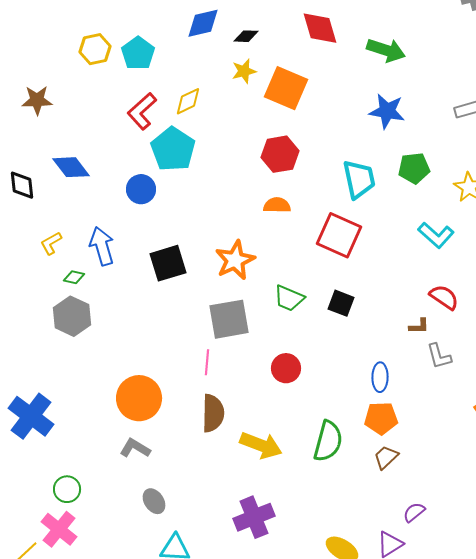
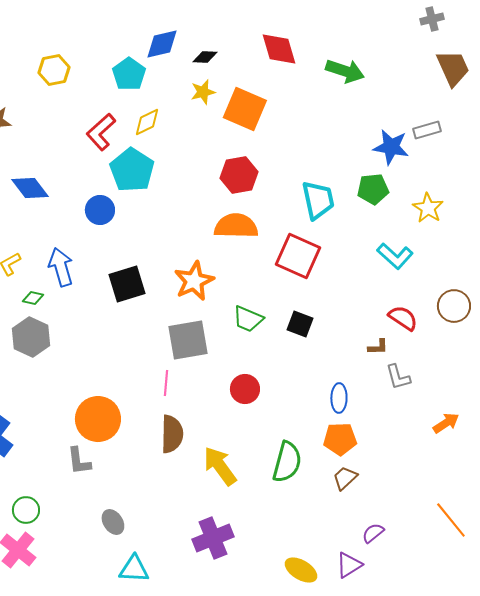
cyan pentagon: (138, 53) -> (129, 74), moved
blue star: (387, 111) -> (391, 147), moved
orange semicircle: (277, 205) -> (236, 226), size x1.6
yellow arrow: (261, 445) -> (220, 466), turned -147
gray L-shape: (135, 448) -> (79, 461), moved, turned -128

